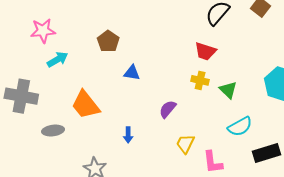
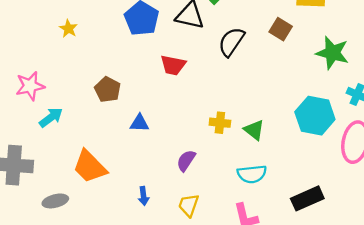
red trapezoid: (205, 51) -> (173, 65), moved
cyan semicircle: (240, 127) -> (252, 174), moved, turned 30
yellow trapezoid: (185, 144) -> (189, 205), moved

